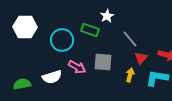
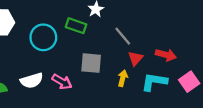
pink arrow: (77, 67) -> (62, 82), moved

